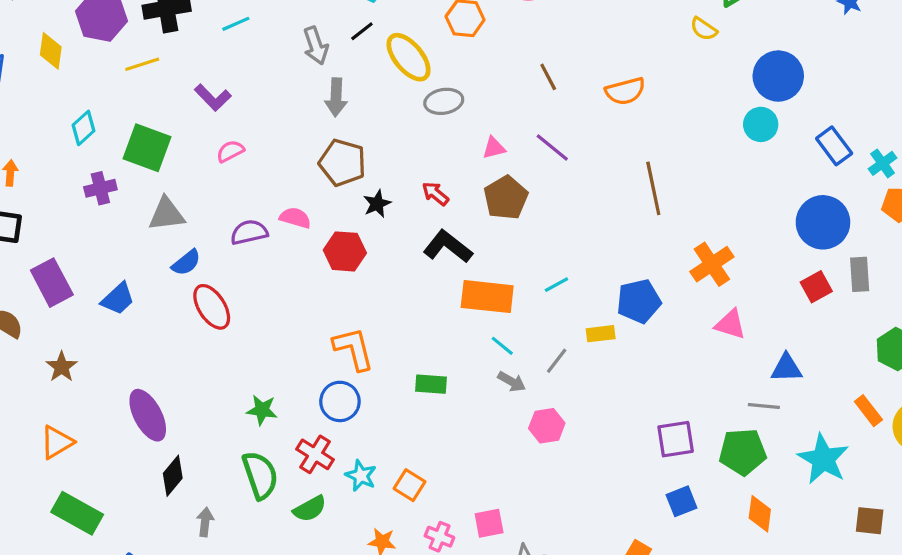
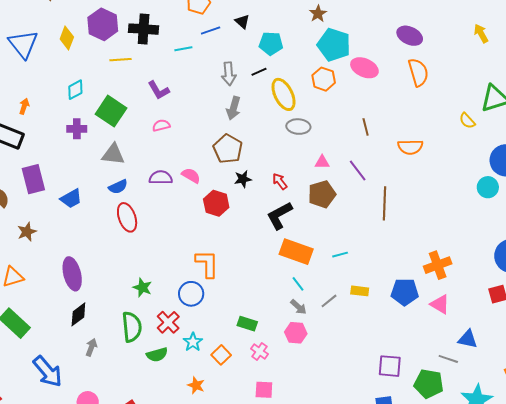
brown line: (653, 188) -> (385, 203), moved
black L-shape: (448, 247) -> (279, 215), turned -80
blue pentagon: (639, 301) -> (405, 292), moved
green rectangle: (431, 384) -> (247, 324), moved
pink hexagon: (547, 426) -> (296, 333), moved
pink cross: (439, 537) -> (259, 351), moved

